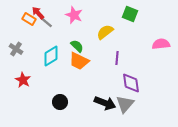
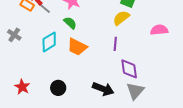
yellow semicircle: (105, 32) -> (121, 18), moved
green semicircle: (77, 46) -> (70, 23), moved
red star: (23, 80) -> (22, 87), moved
gray triangle: (125, 104) -> (135, 91), moved

